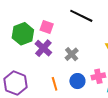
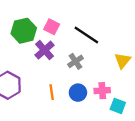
black line: (81, 16) -> (86, 35), moved

